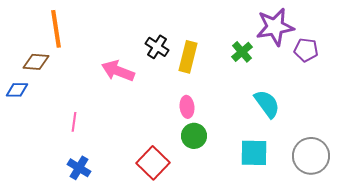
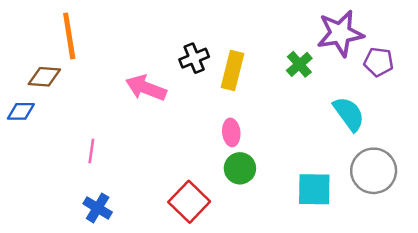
black cross: (157, 47) -> (194, 58), turned 35
cyan semicircle: (267, 104) -> (349, 114), moved
gray circle: (311, 156) -> (374, 171), moved

